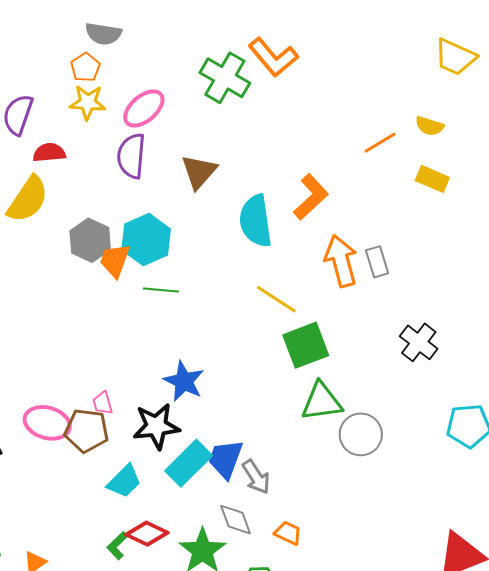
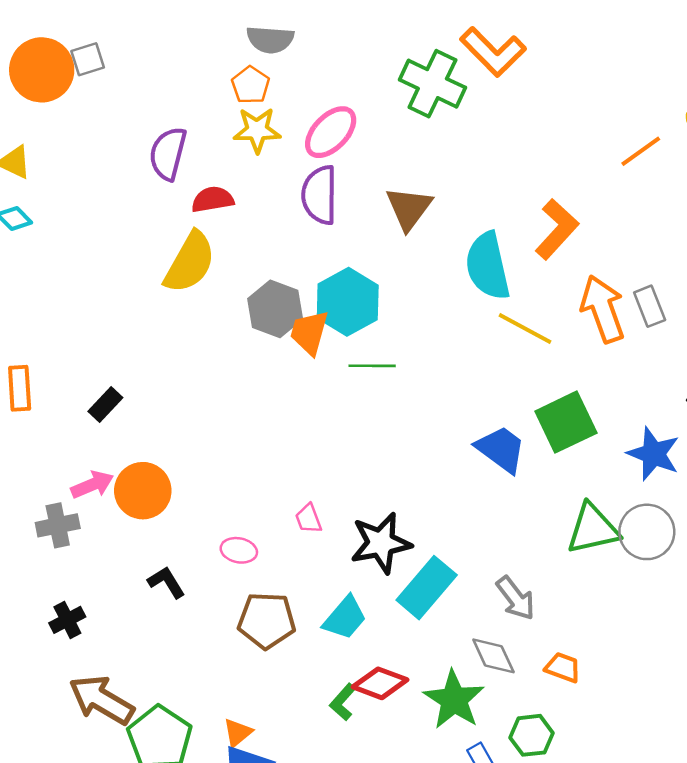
yellow line: (276, 299) -> (525, 328), moved
blue star: (184, 381) -> (654, 454), moved
green triangle: (322, 402) -> (593, 529), moved
pink ellipse: (47, 423) -> (239, 550), size x0.6
brown pentagon: (86, 431) -> (267, 620), moved
blue trapezoid: (225, 459) -> (501, 449), moved, turned 111

